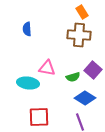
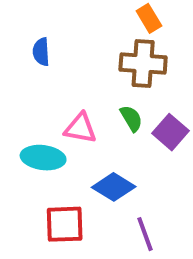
green semicircle: (73, 77) -> (131, 118), moved, turned -104
blue diamond: (85, 98) -> (114, 187), moved

